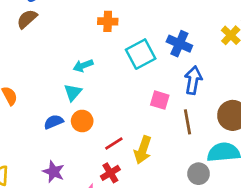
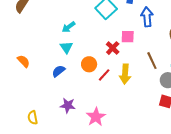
orange circle: (82, 121) -> (89, 64), moved
brown line: (187, 122) -> (152, 61), moved
red cross: (110, 173) -> (113, 48), moved

